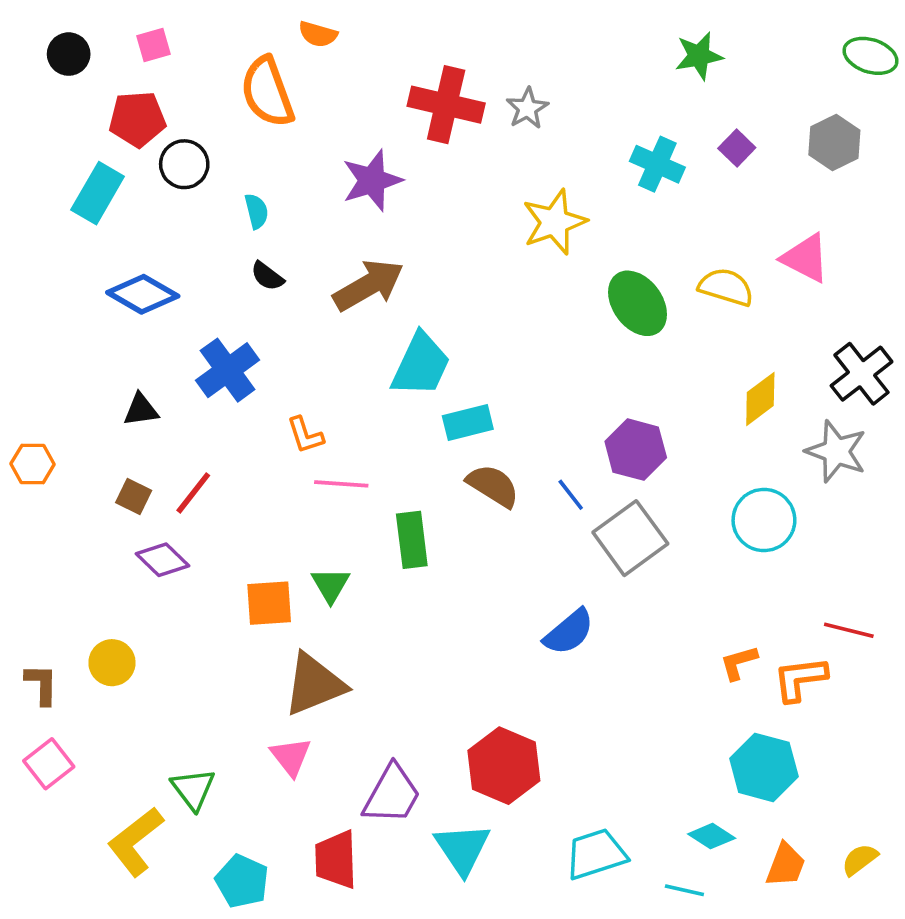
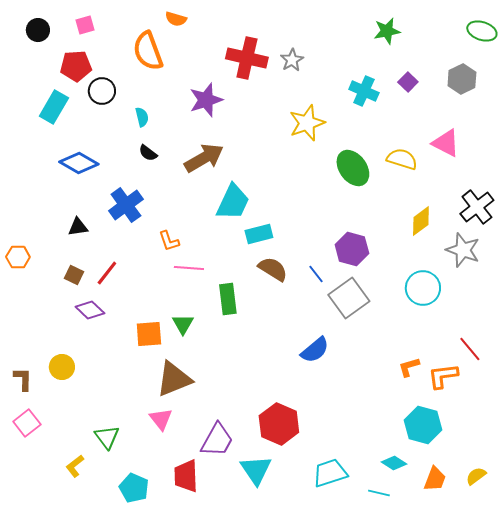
red line: (849, 630) -> (470, 349), turned 36
yellow L-shape: (135, 841) -> (75, 466), size x0.6

